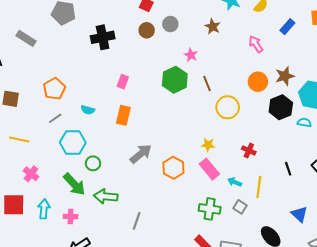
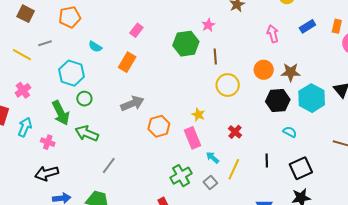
gray line: (55, 118) -> (45, 43), moved
cyan semicircle: (304, 123) -> (290, 132), moved
green cross: (210, 209) -> (181, 176), turned 35

